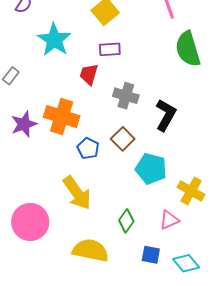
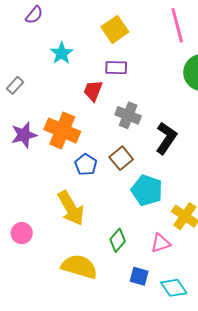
cyan star: (54, 40) -> (62, 53), size x0.7
pink circle: (30, 222) -> (22, 233), size x0.6

